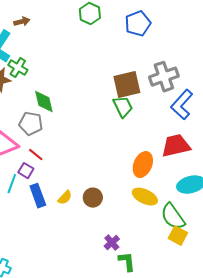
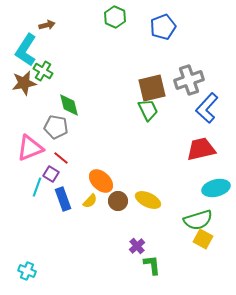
orange ellipse: (143, 165) -> (101, 181), moved, turned -70
yellow ellipse: (145, 197) -> (148, 200), moved
green semicircle: (173, 217) -> (198, 220), turned -72

